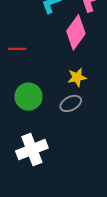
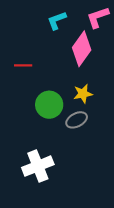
green circle: (29, 97) -> (49, 105), moved

